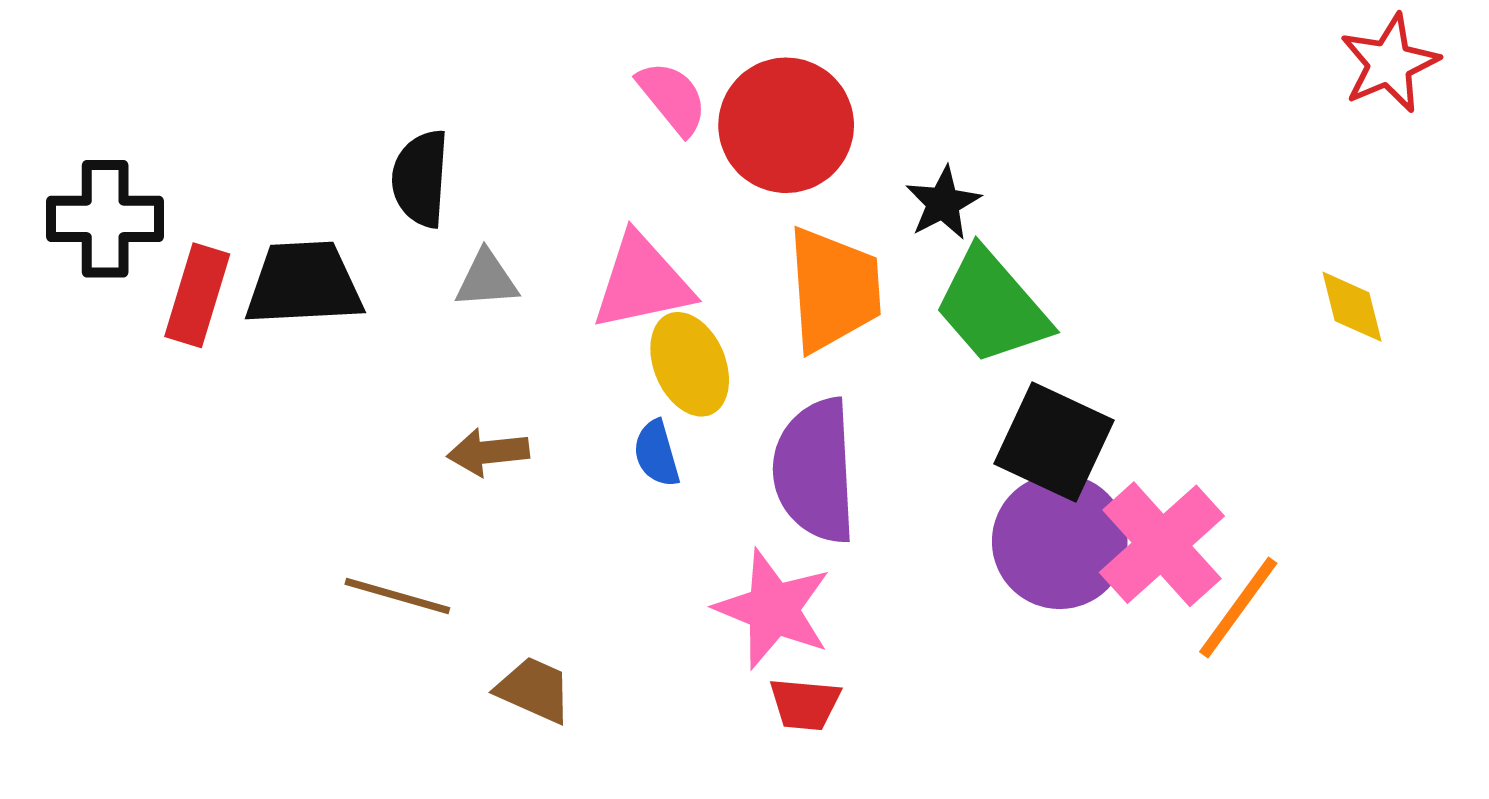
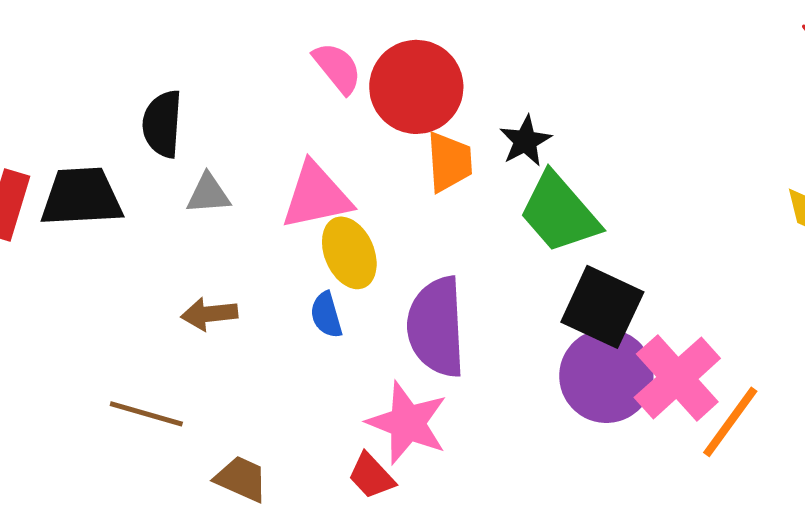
orange trapezoid: (834, 289) -> (449, 162), moved, size x0.7
red trapezoid: (805, 704) -> (371, 476), moved, turned 42

